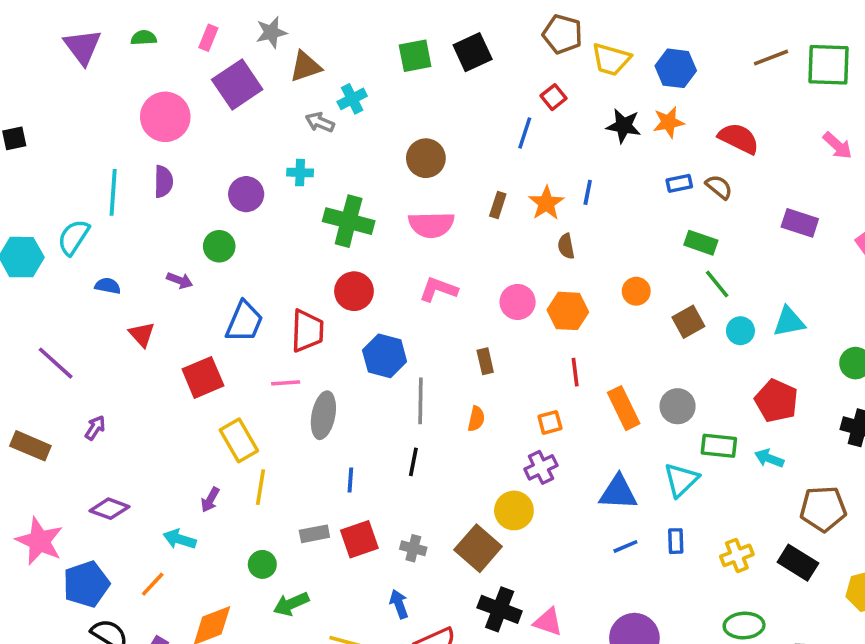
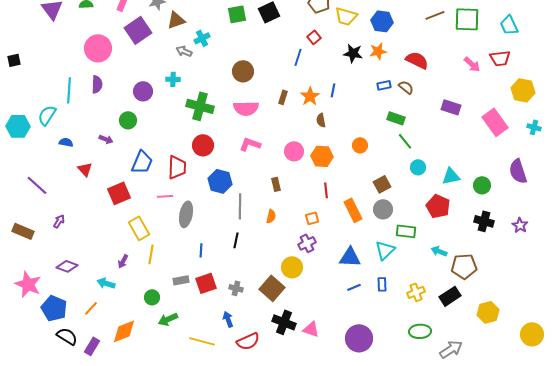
brown square: (688, 322) -> (382, 184), moved
cyan triangle: (789, 322) -> (451, 176), moved
cyan arrow: (769, 458) -> (439, 251), moved
black rectangle: (798, 563) -> (450, 296), turned -65
blue pentagon: (86, 584) -> (54, 308), turned -30

